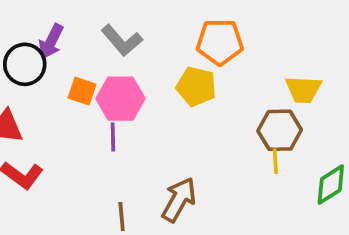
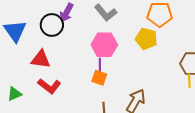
orange square: (82, 91) -> (99, 78), moved

